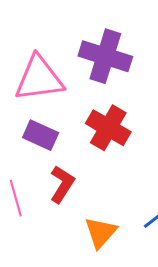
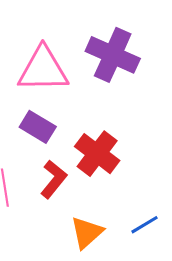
red cross: (108, 128) -> (97, 154), moved

